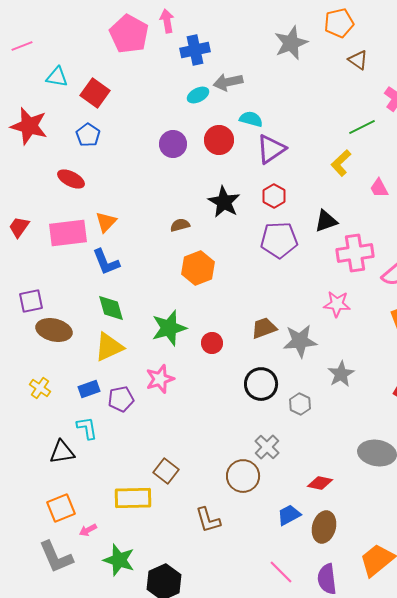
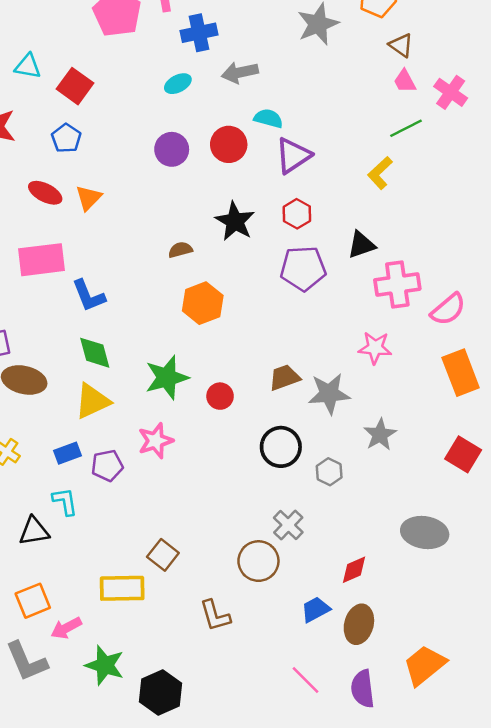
cyan ellipse: (198, 95) -> (178, 84), moved
pink trapezoid: (379, 188) -> (405, 81), moved
orange triangle: (106, 222) -> (89, 198), moved
red diamond: (320, 483) -> (354, 570), turned -35
pink arrow: (88, 530) -> (66, 628), size x1.4

